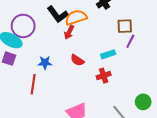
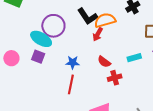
red cross: (104, 76) -> (115, 78), moved
red line: (33, 84) -> (71, 84), moved

